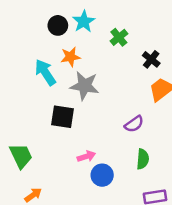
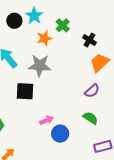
orange star: (70, 57) -> (44, 38), moved
purple semicircle: (134, 124) -> (92, 91), moved
green semicircle: (143, 159) -> (90, 118), turned -56

